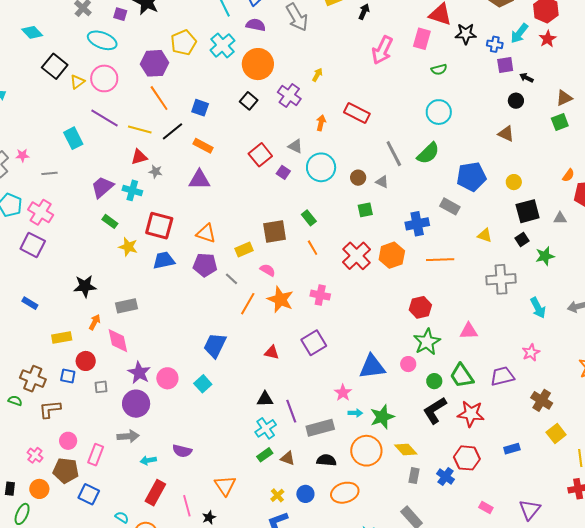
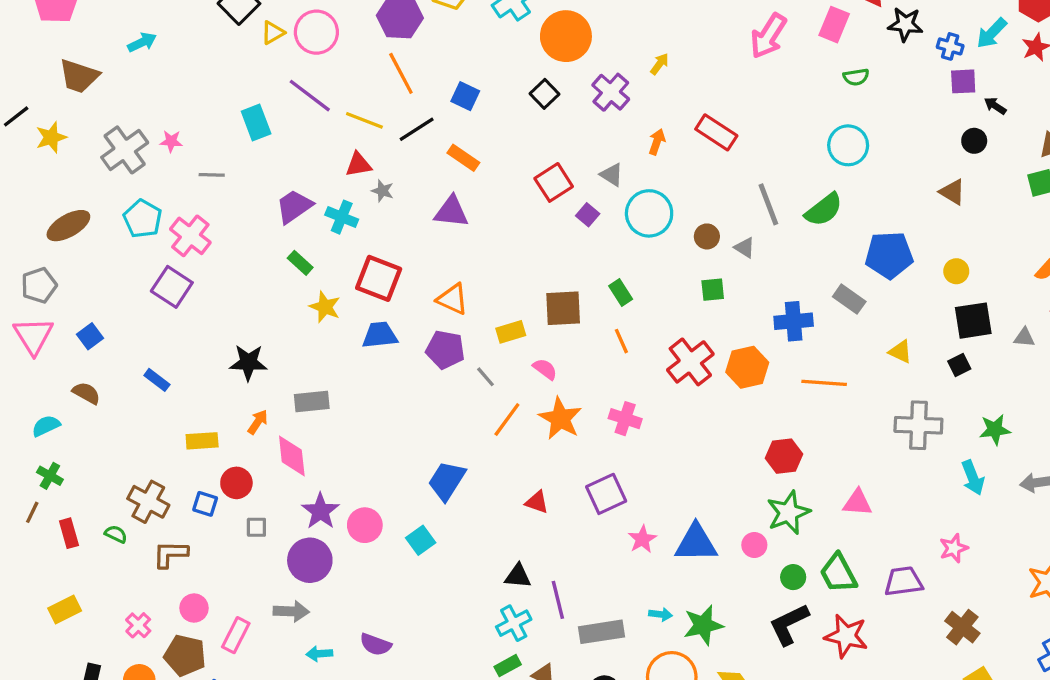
green star: (545, 256) -> (995, 430), moved
pink star: (343, 393) -> (642, 539), moved

